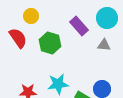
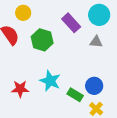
cyan star: (58, 84) -> (50, 81), turned 30

